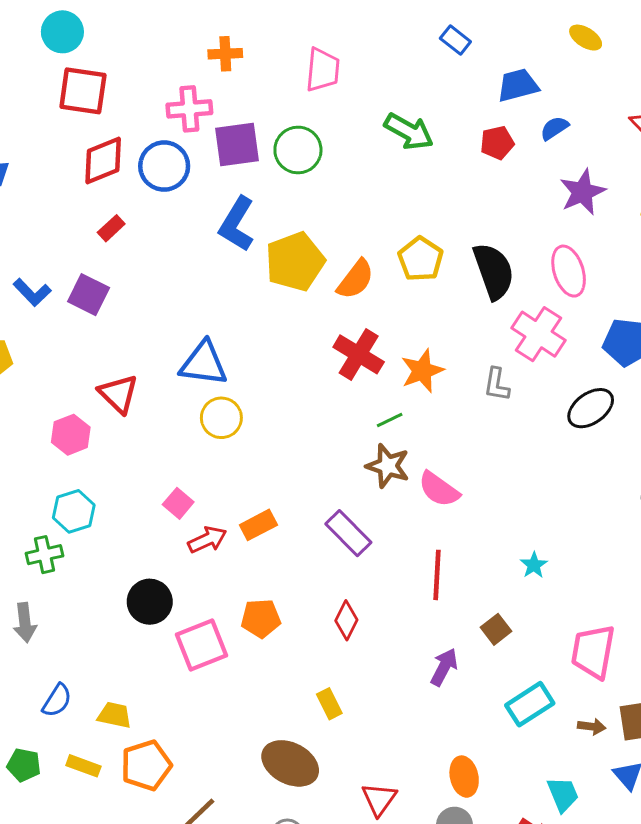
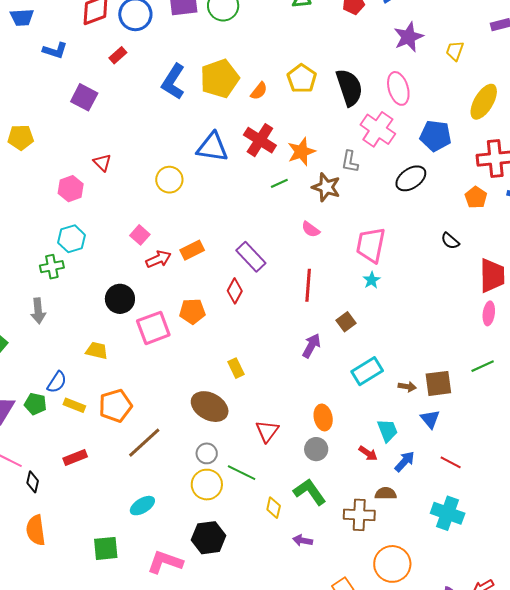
blue L-shape: (237, 224) -> (173, 82), moved
red rectangle: (111, 228) -> (118, 55), moved
orange semicircle: (356, 279) -> (259, 91), size x0.7
blue L-shape: (32, 292) -> (55, 50), moved, turned -30
blue triangle: (204, 364) -> (212, 147), moved
red triangle: (118, 394) -> (102, 163), size x0.7
brown star: (388, 466) -> (326, 187), moved
pink semicircle: (439, 489) -> (311, 229), size x0.7
red diamond: (346, 620) -> (235, 291), moved
pink trapezoid: (593, 652) -> (371, 245), moved
blue semicircle: (57, 700) -> (57, 382), moved
yellow trapezoid: (115, 715) -> (97, 351), moved

